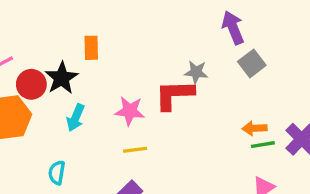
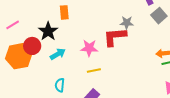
red circle: (31, 84) -> (32, 46), moved
cyan arrow: (76, 118) -> (58, 54), turned -140
cyan semicircle: (57, 173) -> (60, 85), moved

